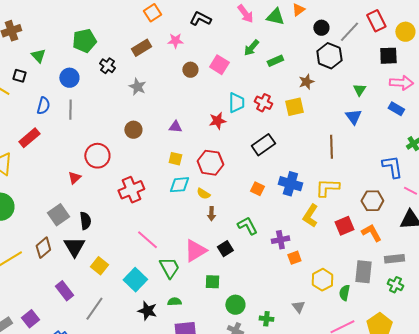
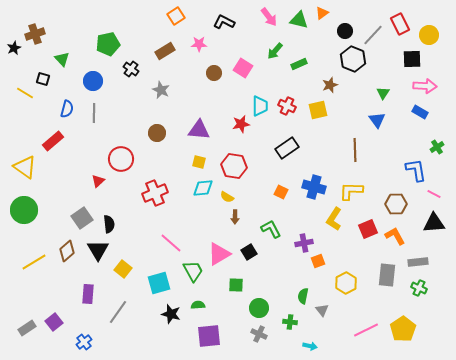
purple triangle: (175, 127) -> (199, 130), size x1.6
cyan square: (135, 280) -> (159, 283), turned 30
purple rectangle: (64, 291) -> (88, 294), turned 42
green semicircle: (344, 293) -> (303, 296), moved

